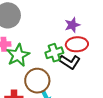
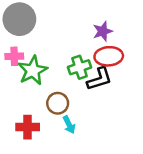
black L-shape: (70, 62) -> (99, 79), turned -50
brown circle: (37, 81) -> (58, 103), size x0.7

